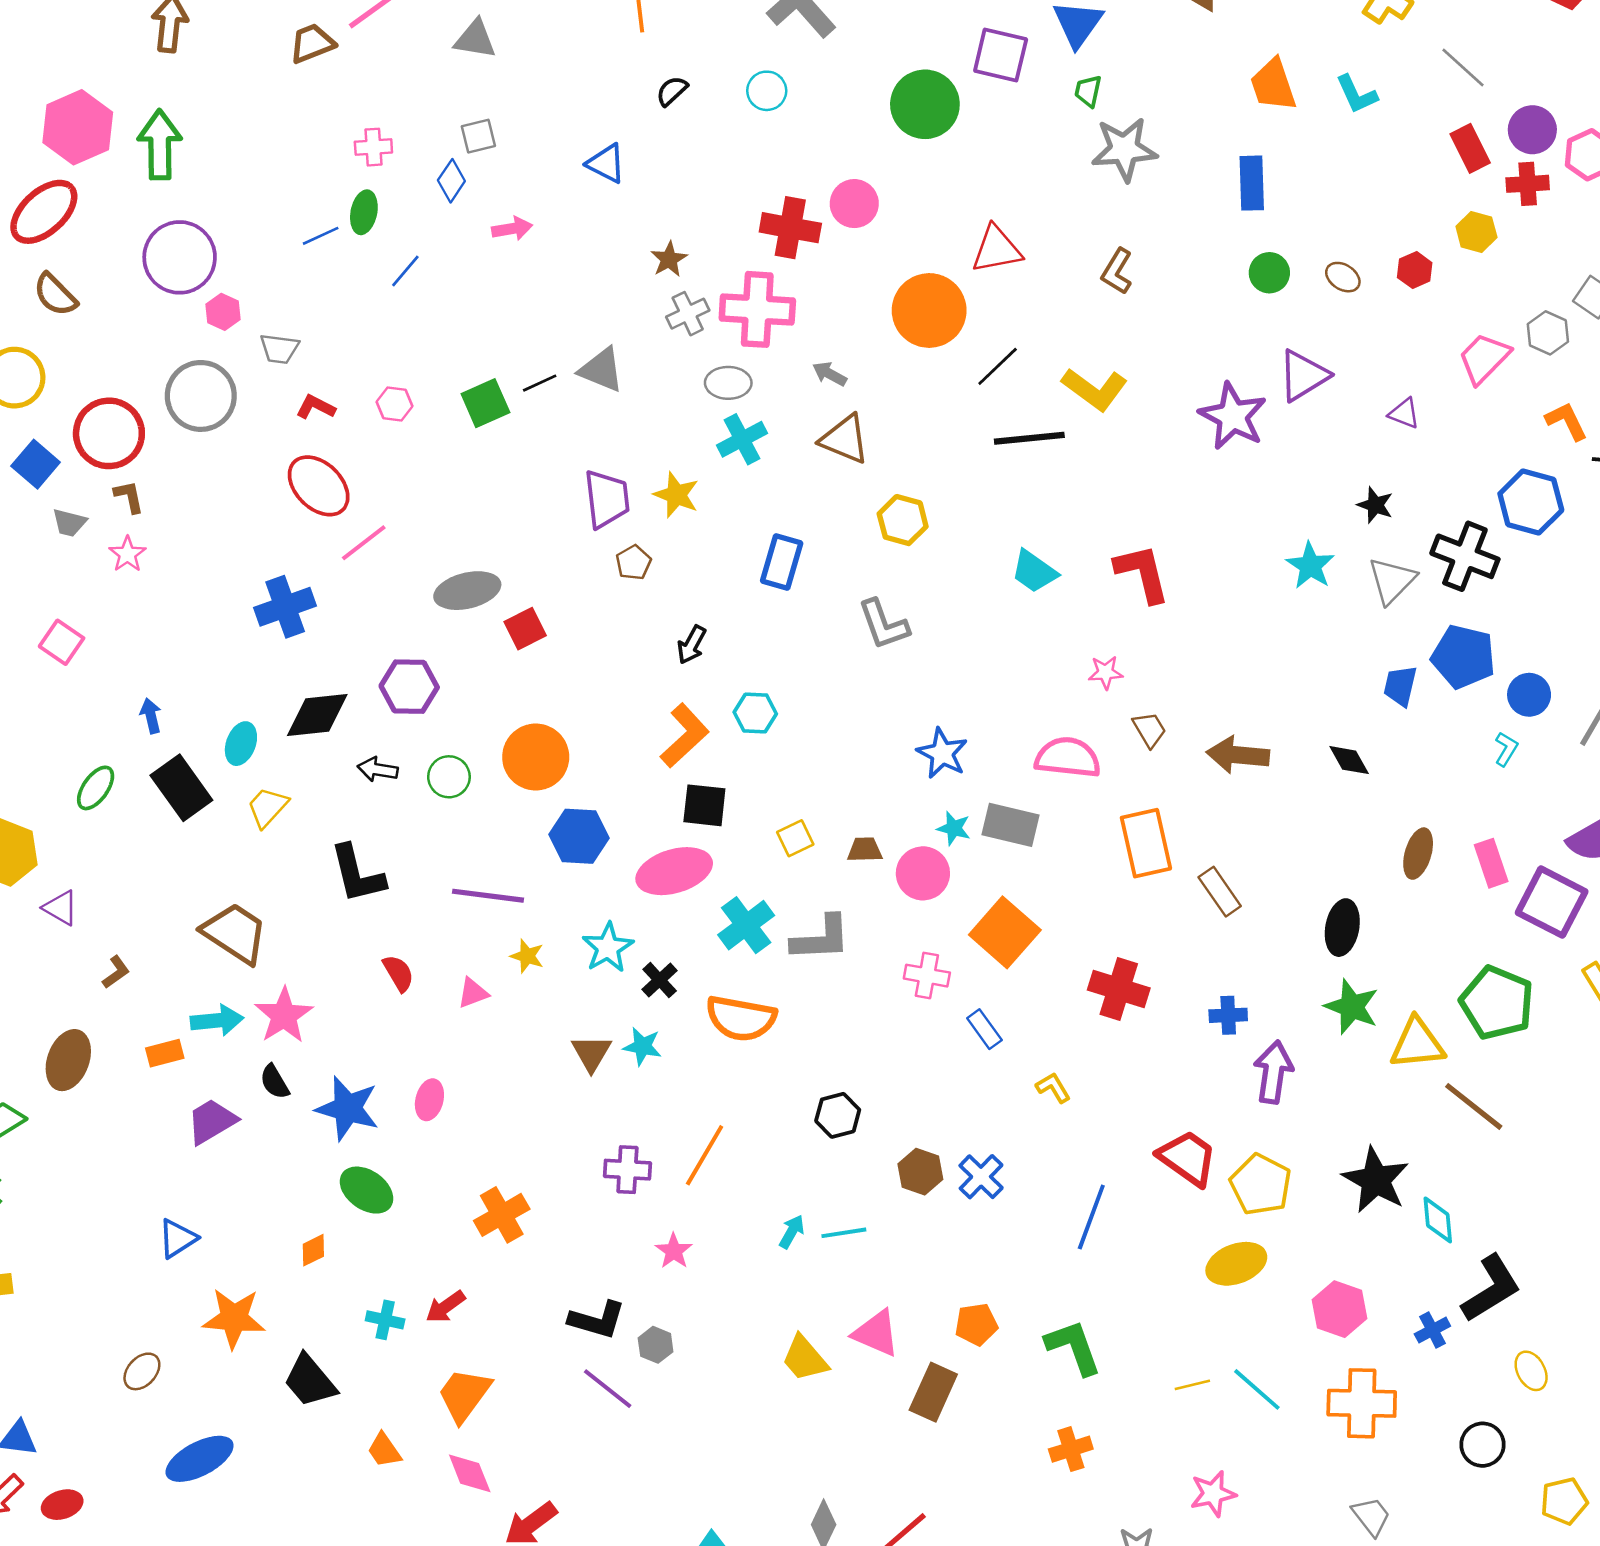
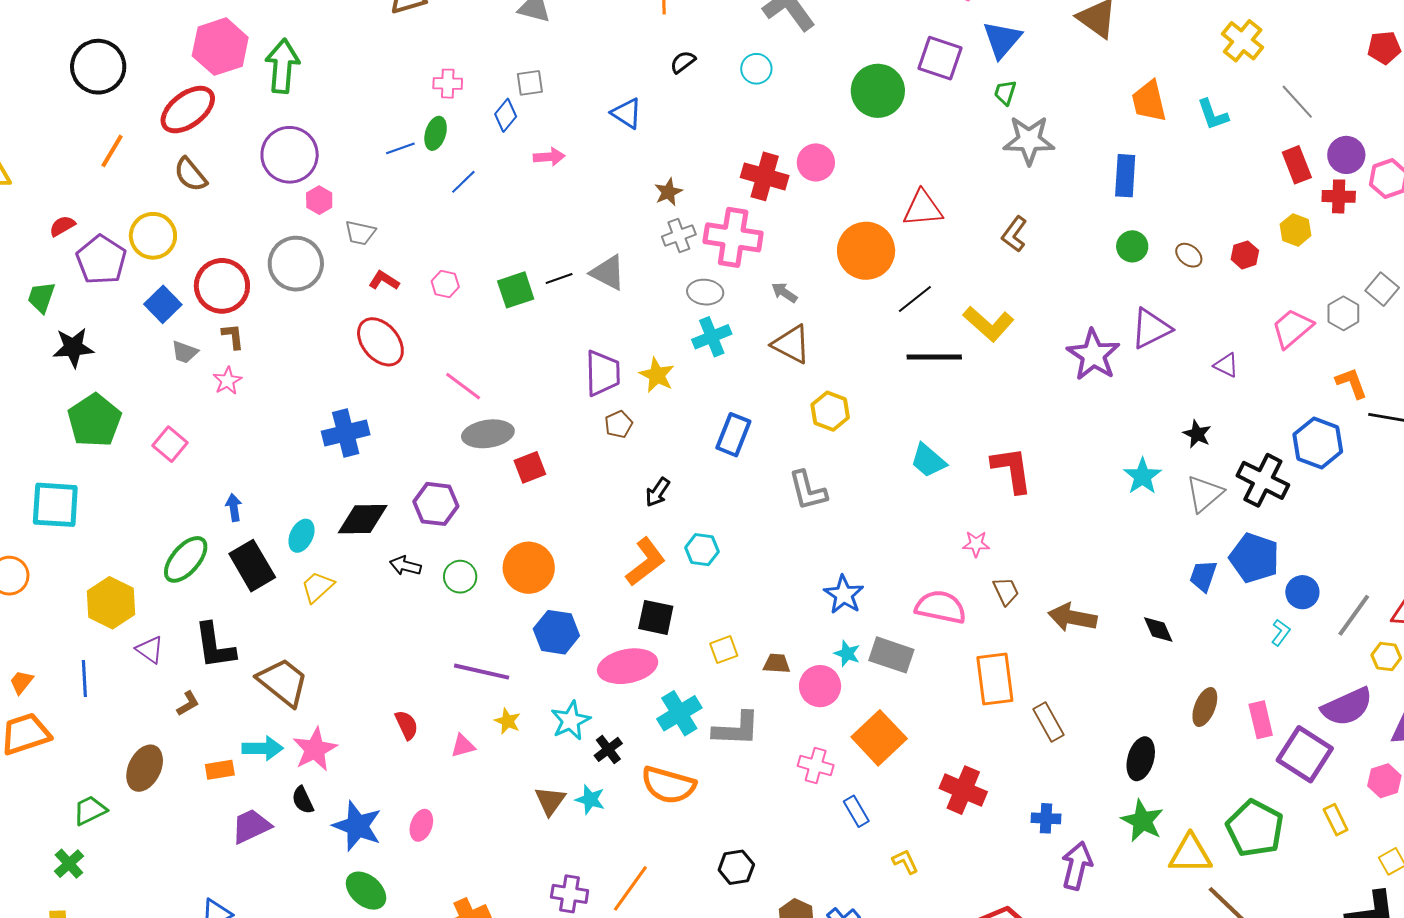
pink line: (364, 543) -> (463, 386), moved, turned 69
green ellipse: (96, 788) -> (186, 559), size x1.4
black L-shape: (357, 874) -> (215, 646), moved

